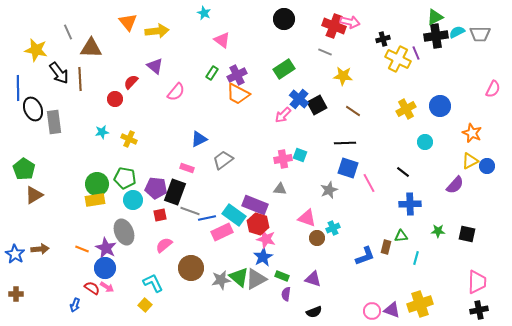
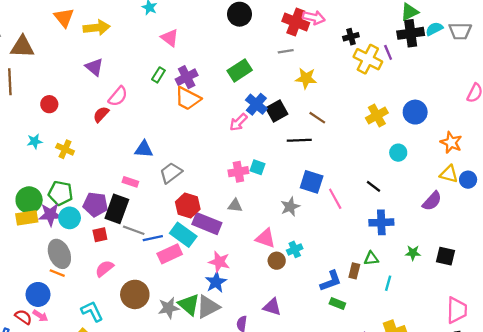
gray line: (325, 52) -> (286, 51), turned -32
red semicircle: (131, 82) -> (101, 114), moved
blue triangle: (199, 139) -> (144, 149), turned 30
black line: (345, 143) -> (299, 140), moved
yellow triangle: (470, 161) -> (449, 174), turned 42
red hexagon: (258, 224) -> (188, 206), moved
purple star: (106, 248) -> (50, 215), moved, turned -30
orange line: (82, 249) -> (57, 273), moved
green rectangle: (282, 276) -> (337, 303), moved

